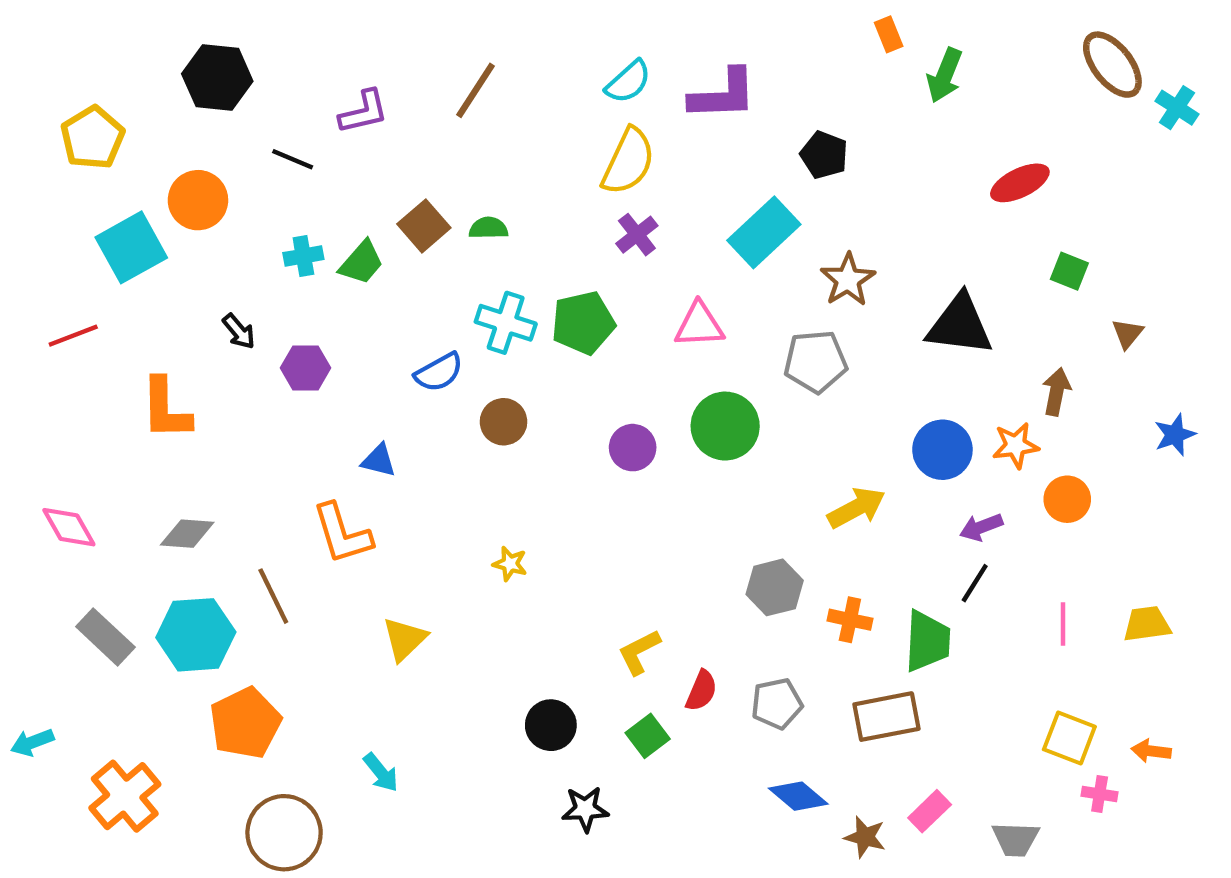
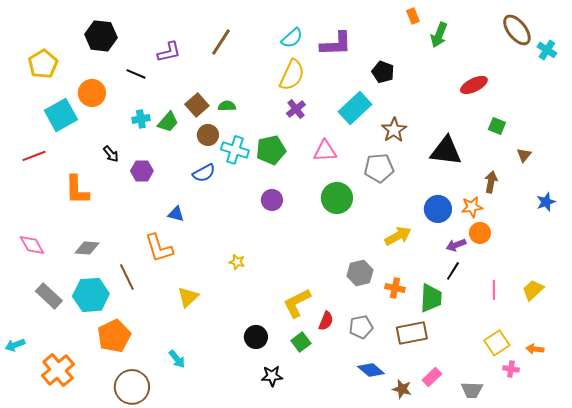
brown circle: (504, 422) -> (208, 135), moved
purple circle: (633, 448) -> (272, 200), moved
orange circle: (1067, 499) -> (480, 233), moved
yellow trapezoid: (1147, 624) -> (533, 290), turned -35
yellow L-shape: (639, 652) -> (297, 303), size x1.4
yellow square: (1069, 738) -> (497, 343), turned 35

